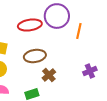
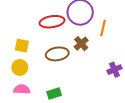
brown cross: (49, 75) -> (81, 44), moved

